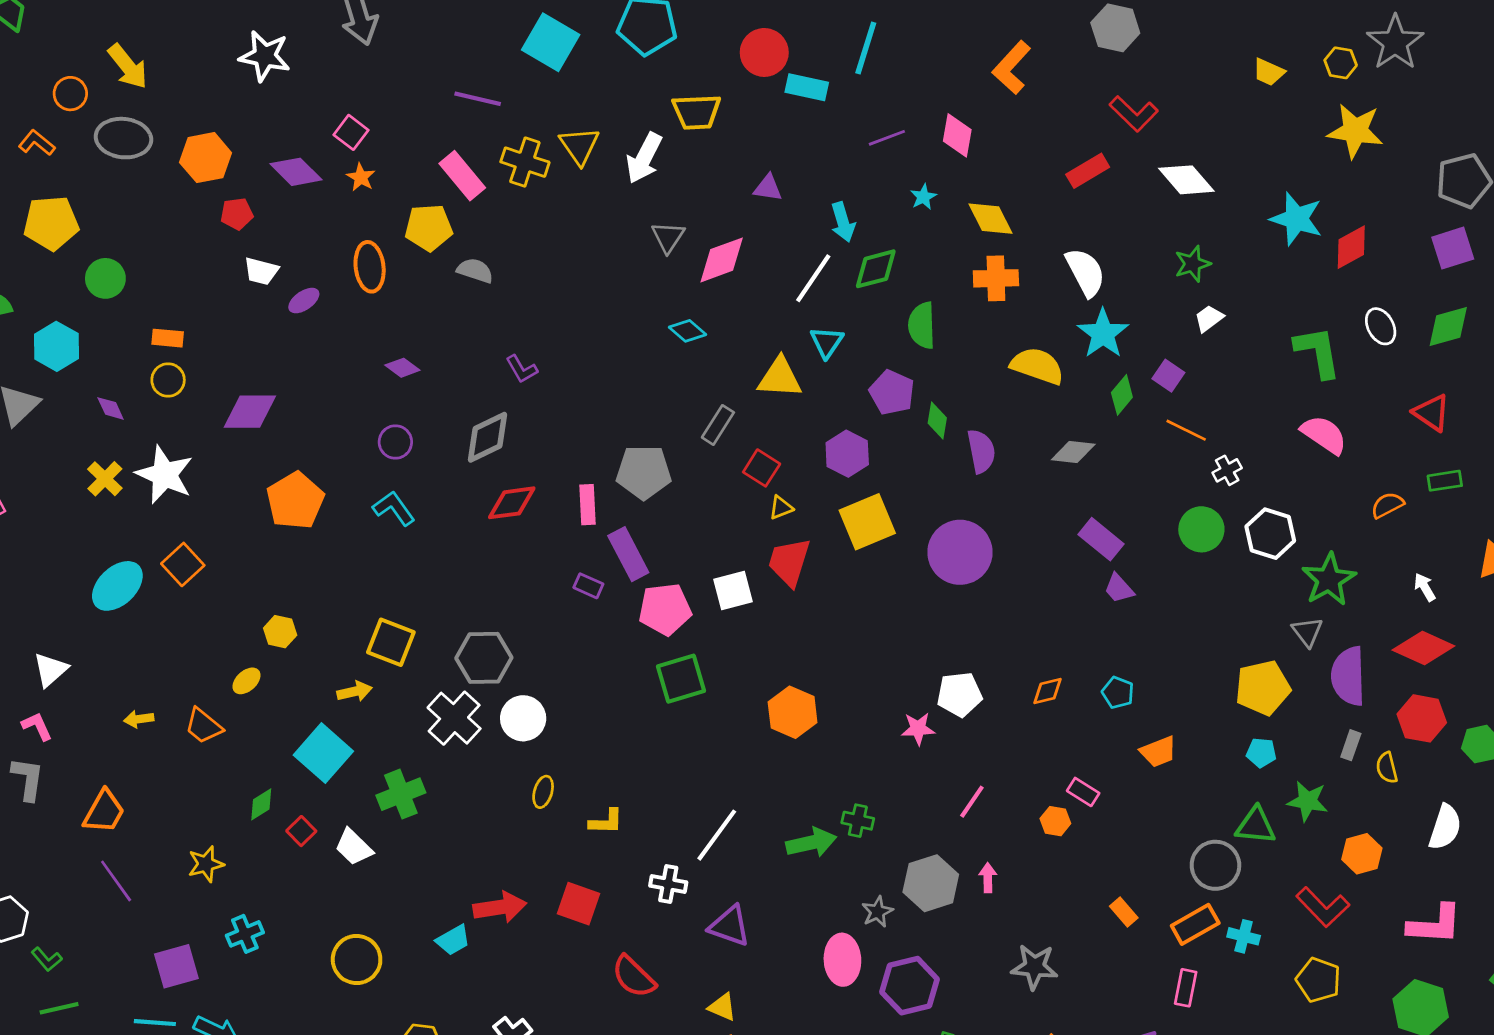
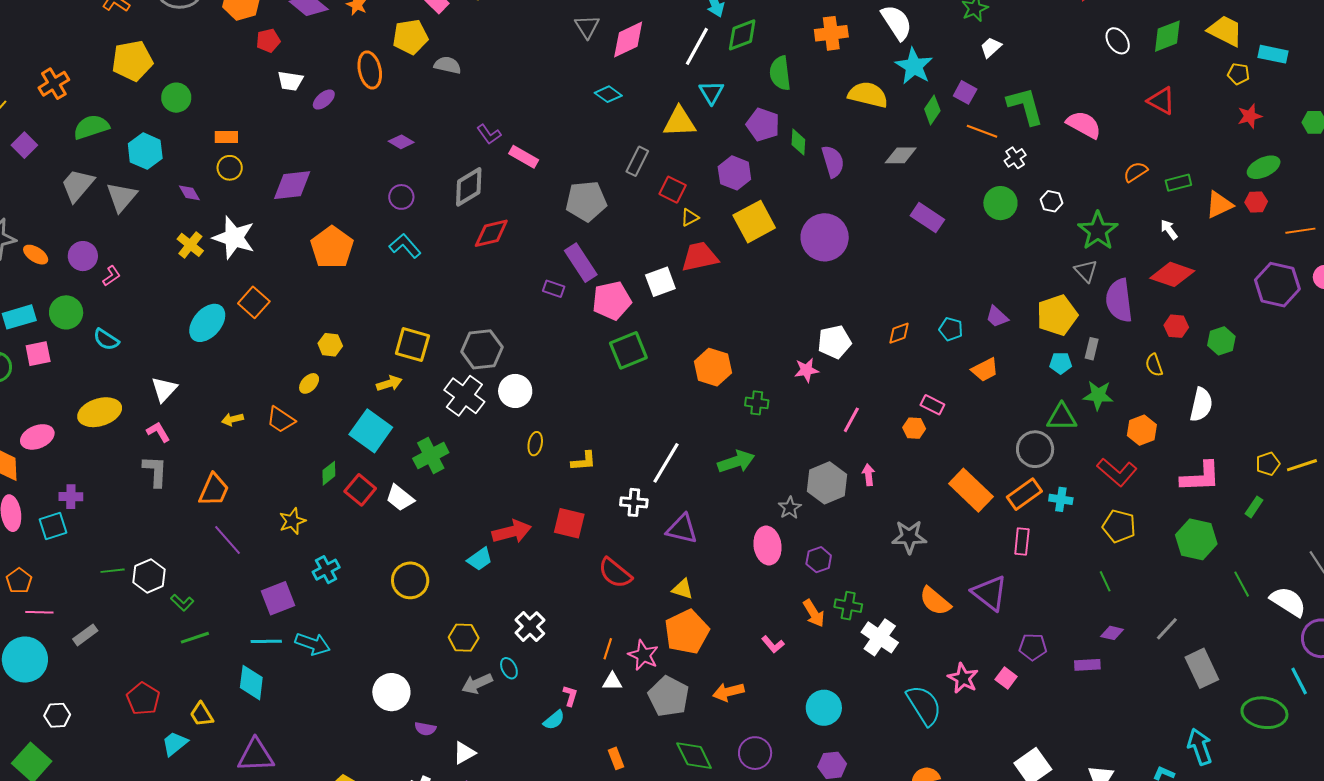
green L-shape: (1318, 352) -> (1025, 106), moved
green rectangle: (1445, 481) -> (1178, 183), moved
pink rectangle: (588, 505) -> (524, 157), moved, turned -52
white hexagon: (1270, 534) -> (1051, 201), size x0.6
red trapezoid: (789, 562) -> (700, 257), turned 66
purple trapezoid: (1119, 588) -> (997, 317), moved
red hexagon: (1422, 718) -> (1176, 326), size x0.7
gray rectangle: (1351, 745) -> (1092, 349), moved
green cross: (858, 821) -> (757, 403), moved
red square: (301, 831) -> (360, 490), size x1.4
orange rectangle: (1124, 912) -> (971, 490), size x2.0
purple hexagon: (910, 986) -> (819, 560), size x0.6

